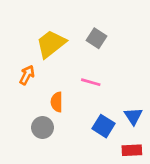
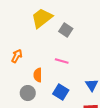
yellow trapezoid: (51, 44) -> (42, 18), moved
blue square: (103, 126) -> (61, 92), moved

